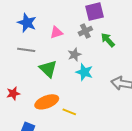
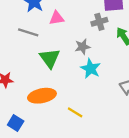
pink triangle: (56, 32) -> (57, 18), moved
yellow line: (69, 112) -> (75, 112), moved

